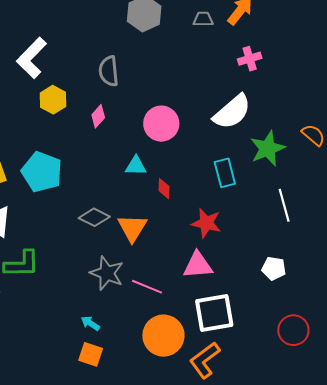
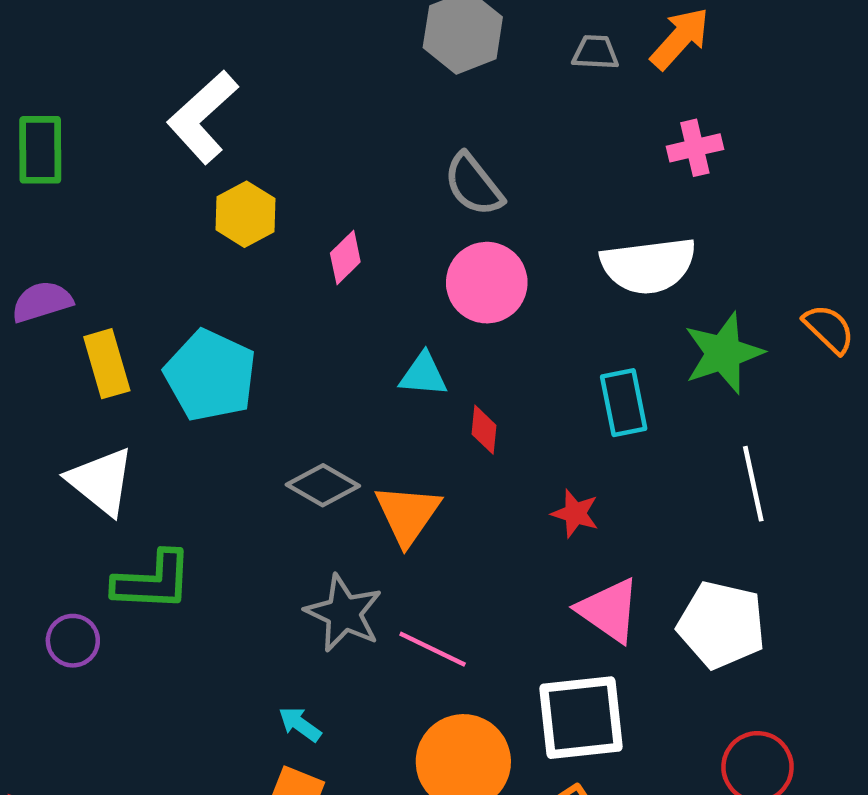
gray semicircle: (109, 71) -> (473, 185), moved, turned -36
white semicircle: (232, 112) -> (648, 266), turned 30
red star: (206, 223) -> (575, 513), size x0.7
pink triangle: (198, 265) -> (609, 610), moved, turned 36
white pentagon: (274, 268) -> (721, 625), size x1.6

